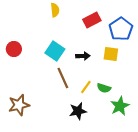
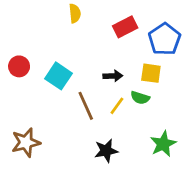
cyan square: (55, 51) -> (58, 76), moved
yellow line: (86, 87) -> (117, 106), moved
green semicircle: (104, 88) -> (140, 98), moved

